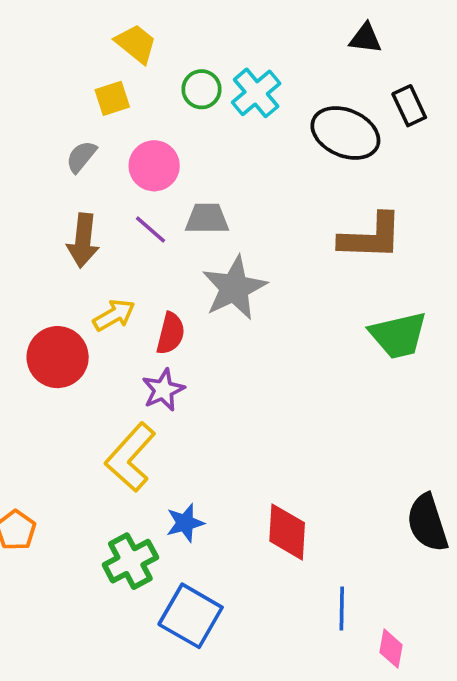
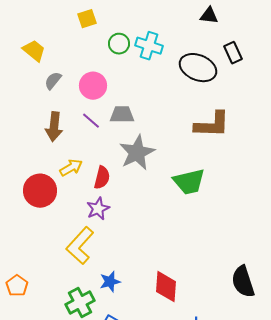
yellow trapezoid: (136, 44) -> (34, 51), moved
cyan cross: (256, 93) -> (149, 46), turned -32
yellow square: (112, 98) -> (87, 19), moved
green trapezoid: (398, 335) -> (189, 182), moved

